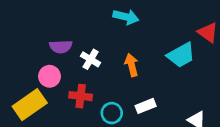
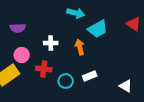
purple semicircle: (61, 47) -> (18, 28), moved
cyan trapezoid: (181, 55) -> (98, 29), moved
white cross: (91, 59) -> (51, 43), turned -32

